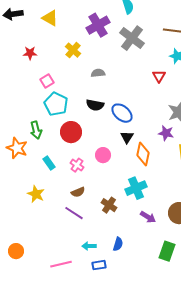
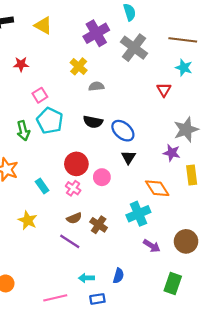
yellow cross: (73, 50) -> (79, 66), moved
green arrow: (36, 130) -> (23, 131), moved
red circle: (71, 132) -> (76, 164), moved
orange diamond: (143, 154) -> (157, 188), moved, turned -45
brown cross: (109, 205) -> (99, 225), moved

